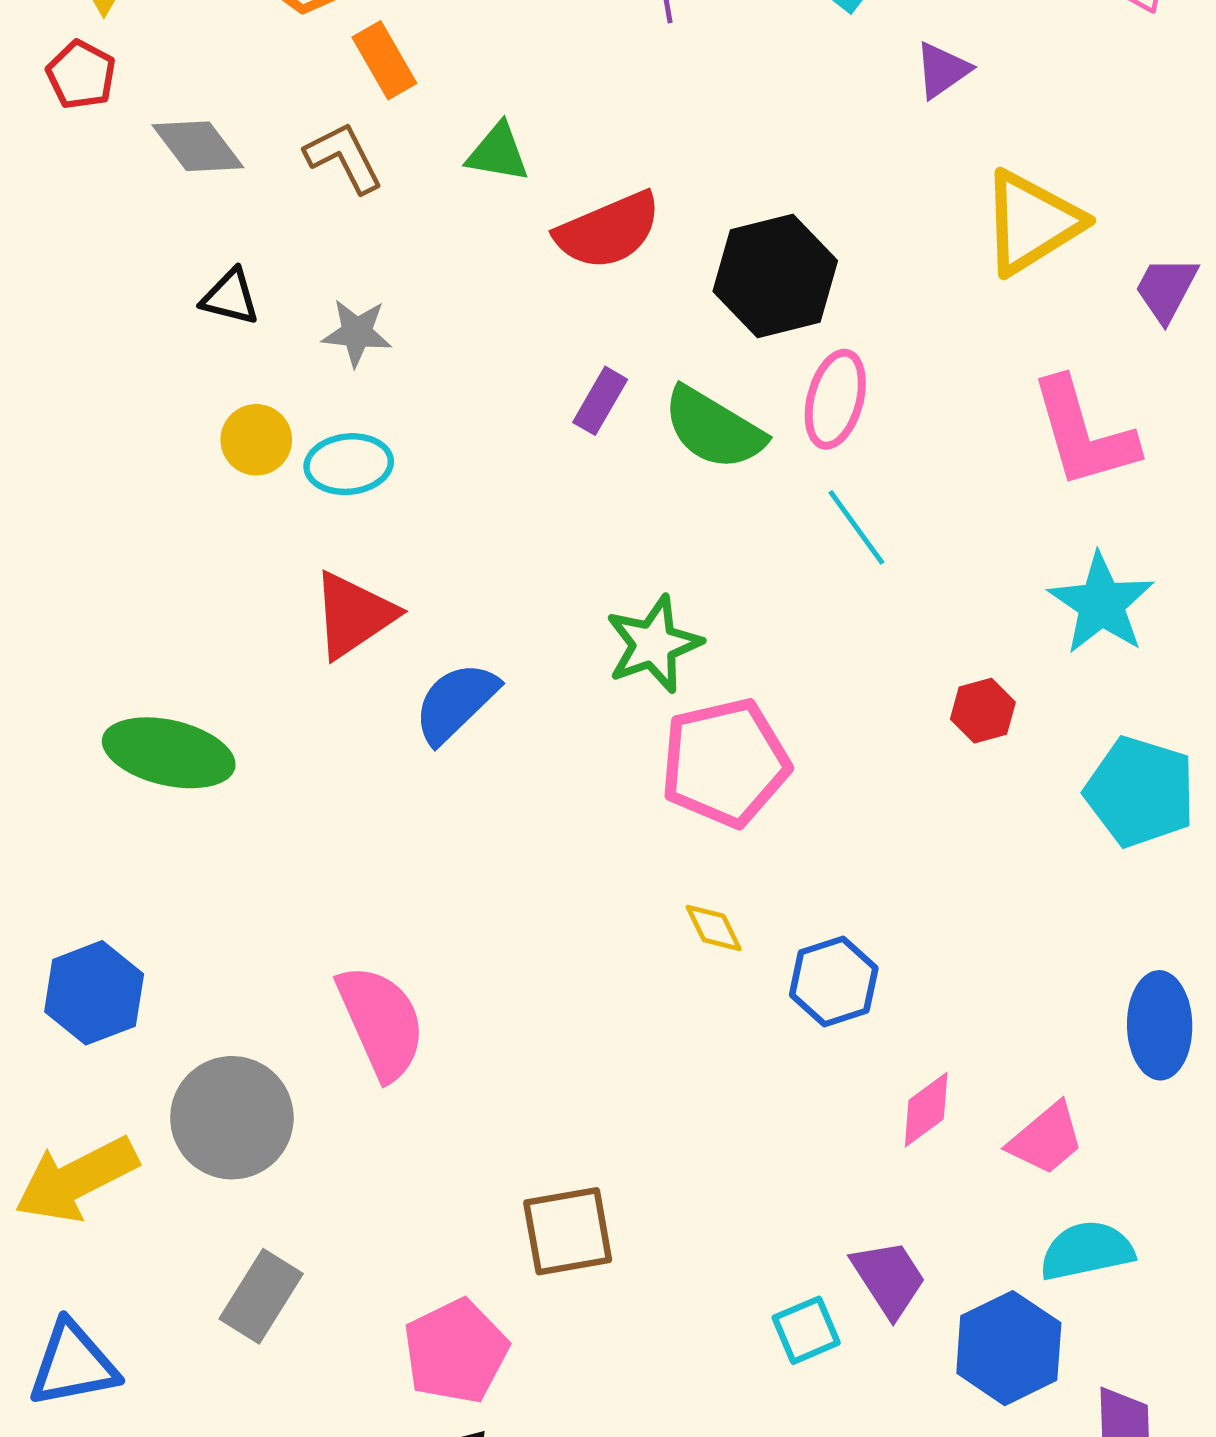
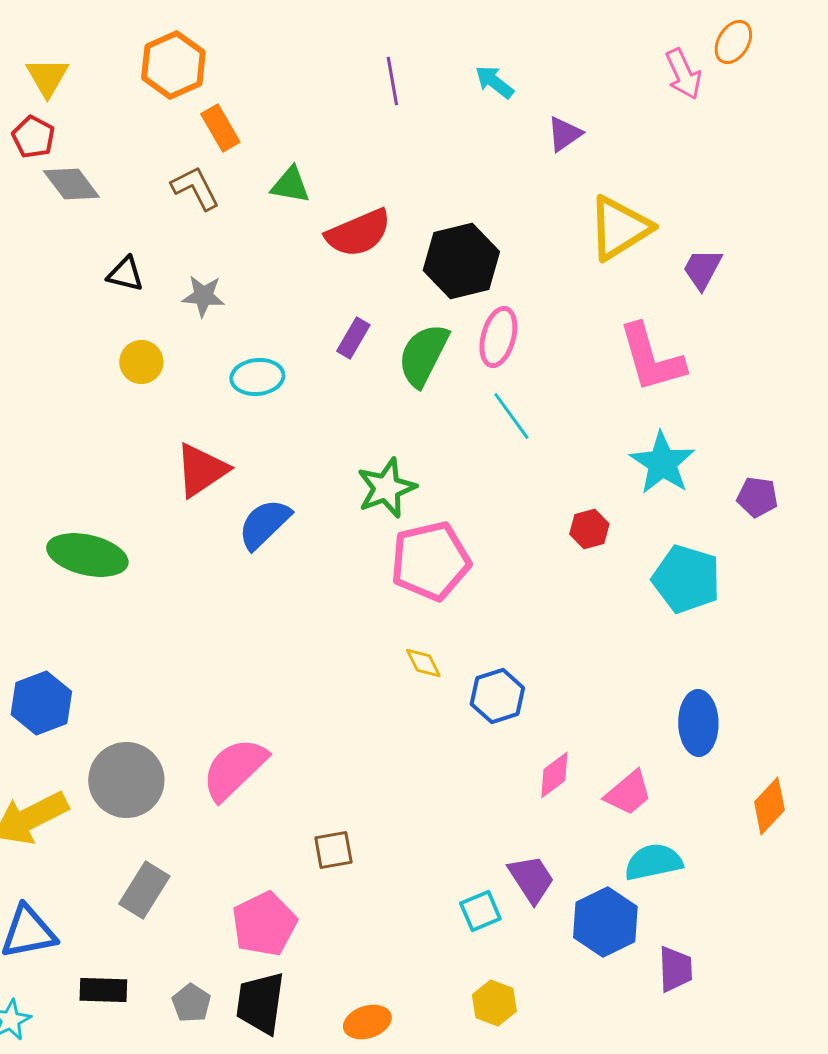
gray diamond: (198, 146) -> (71, 184), moved
green semicircle: (714, 428) -> (423, 355), turned 86
cyan ellipse: (349, 464) -> (257, 377), moved
pink semicircle: (381, 1022) -> (234, 769), moved, turned -110
brown square: (568, 1231) -> (333, 850), size x0.7

